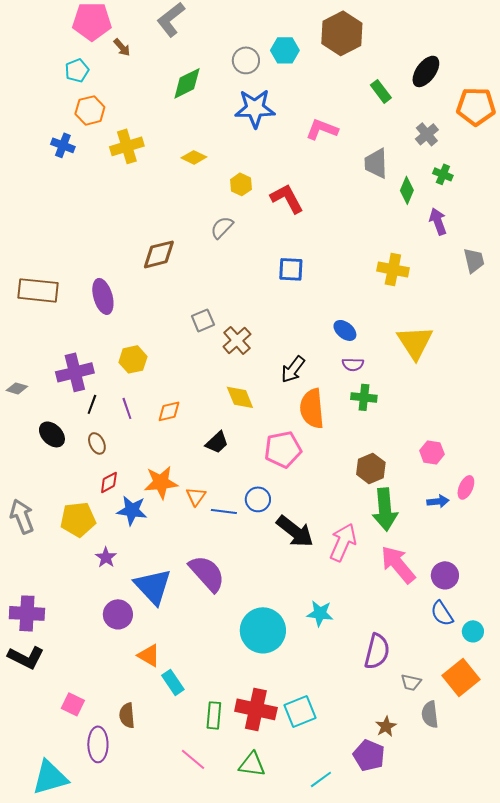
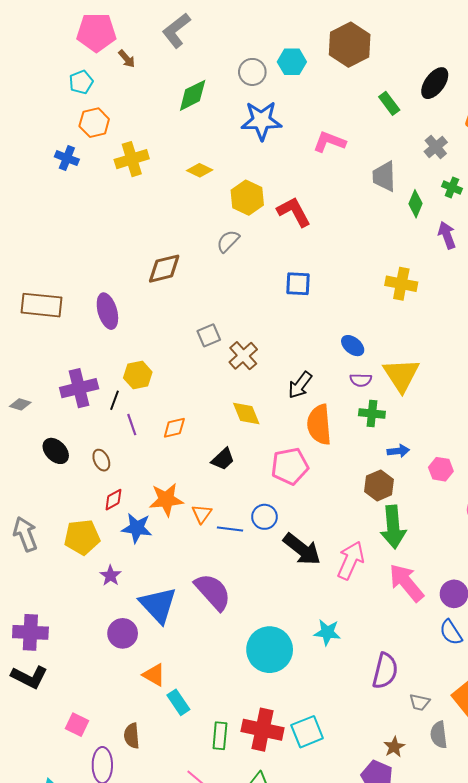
yellow hexagon: (241, 184) -> (247, 198), size x1.5
yellow triangle: (415, 342) -> (401, 375), moved
black line: (92, 404) -> (115, 400), moved
blue arrow: (438, 501) -> (398, 451), moved

